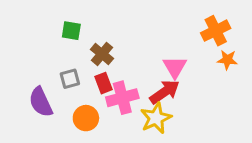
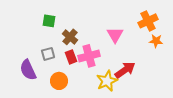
pink triangle: (175, 67) -> (115, 35), moved
red arrow: (165, 92) -> (125, 70), moved
pink cross: (122, 98) -> (89, 56), moved

